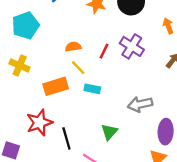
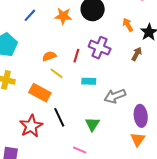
orange rectangle: (56, 86) -> (40, 93), turned 55
cyan rectangle: (92, 89) -> (89, 81), moved
black line: (66, 138) -> (59, 117), moved

